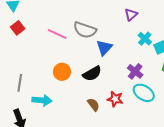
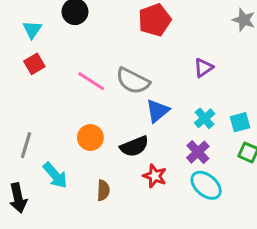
cyan cross: (145, 39) -> (205, 118), moved
red star: (115, 99) -> (155, 176), moved
cyan arrow: (42, 100) -> (55, 175), turned 36
brown semicircle: (93, 105) -> (103, 190), moved, turned 32

